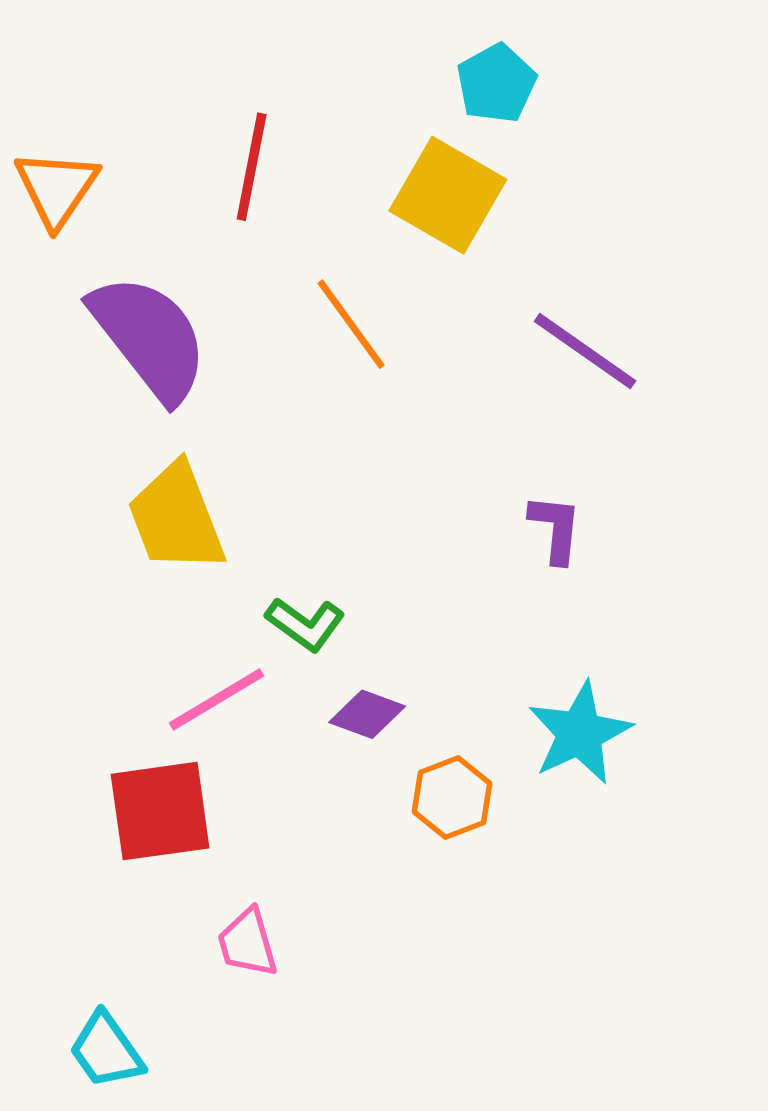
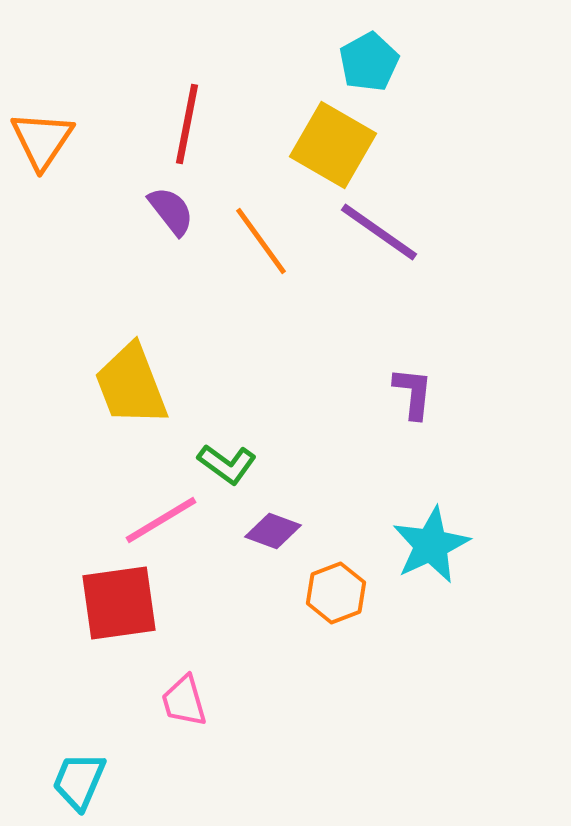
purple semicircle: (149, 338) -> (171, 211), moved, size x0.5
purple line: (585, 351) -> (379, 232), moved
cyan trapezoid: (106, 1050) -> (79, 781), turned 58

